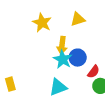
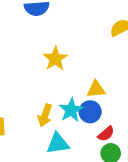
yellow triangle: (78, 19) -> (96, 89), moved
yellow arrow: (62, 45) -> (45, 115), moved

